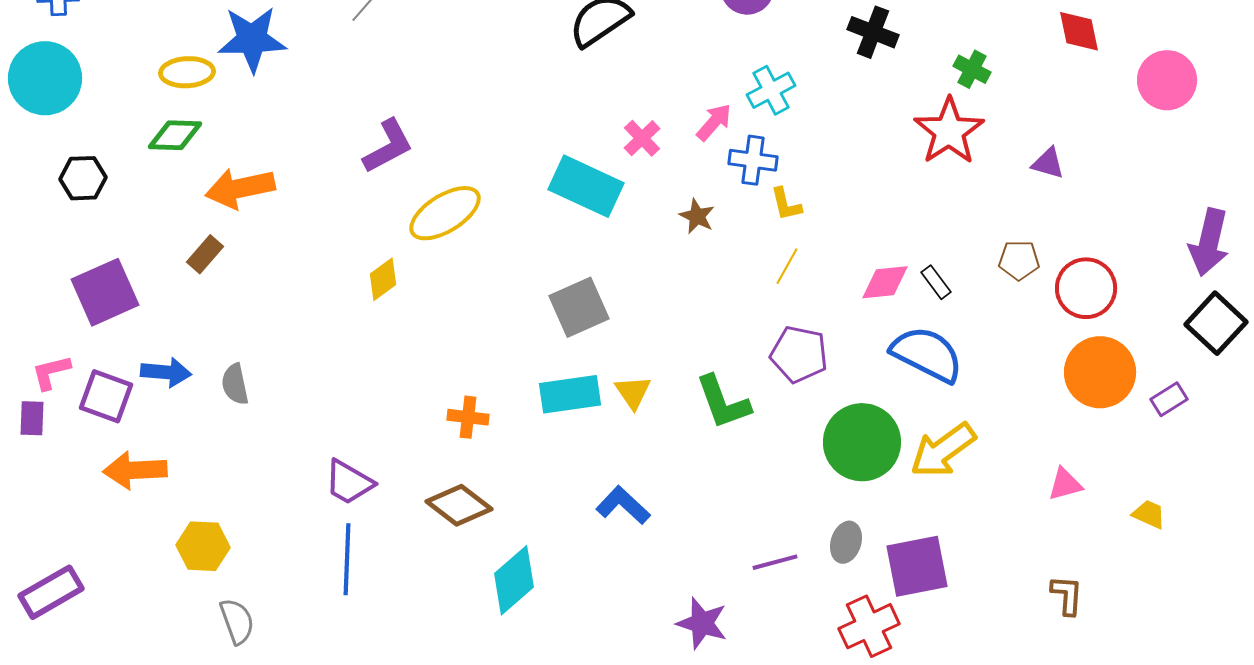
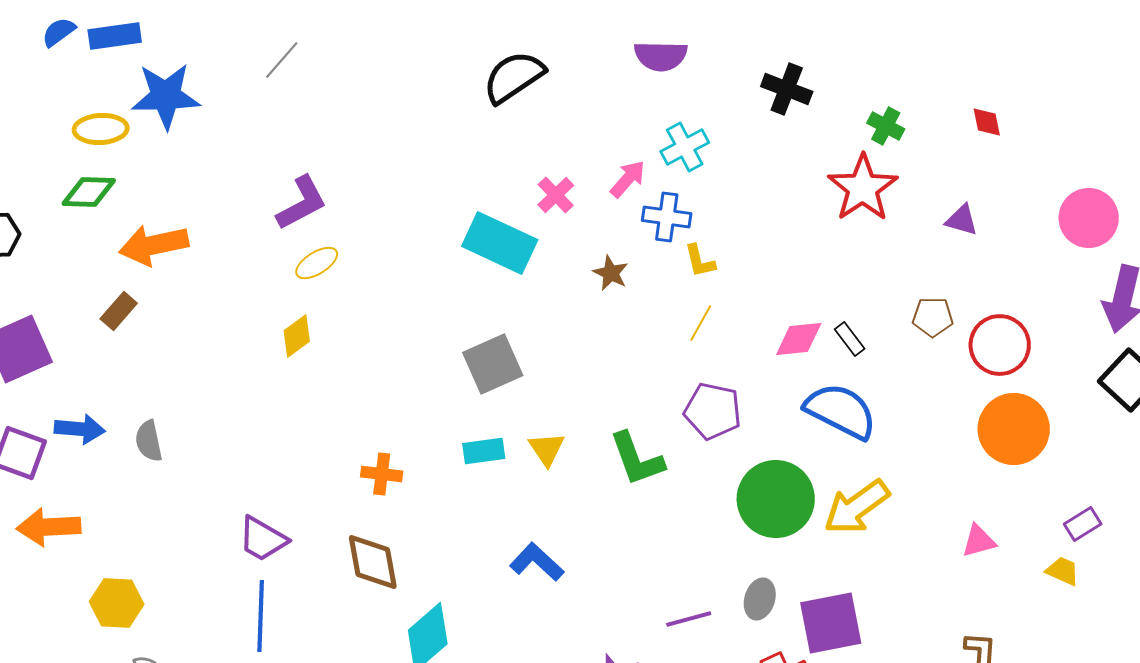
red diamond: (1079, 31) -> (987, 122), moved, size x0.7
pink circle: (1167, 80) -> (1089, 218), moved
yellow ellipse: (445, 213) -> (317, 263), moved, size x0.6
cyan rectangle: (570, 394) -> (484, 451), size x0.7
purple rectangle: (1169, 399) -> (1083, 524), moved
brown diamond: (459, 505) -> (373, 562), turned 42

